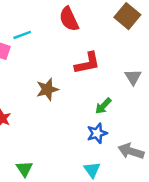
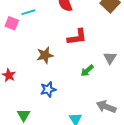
gray triangle: (133, 77) -> (110, 58), moved
blue star: (97, 133) -> (48, 89), moved

